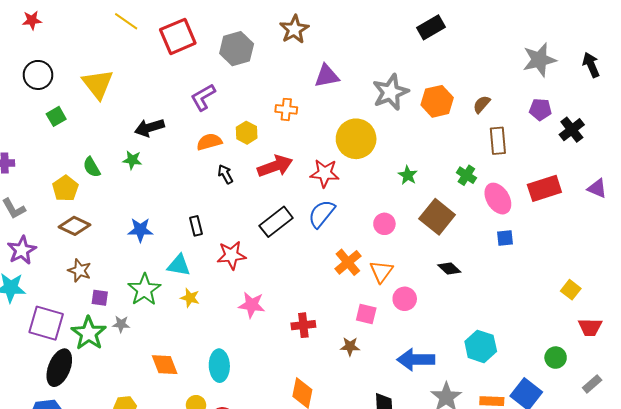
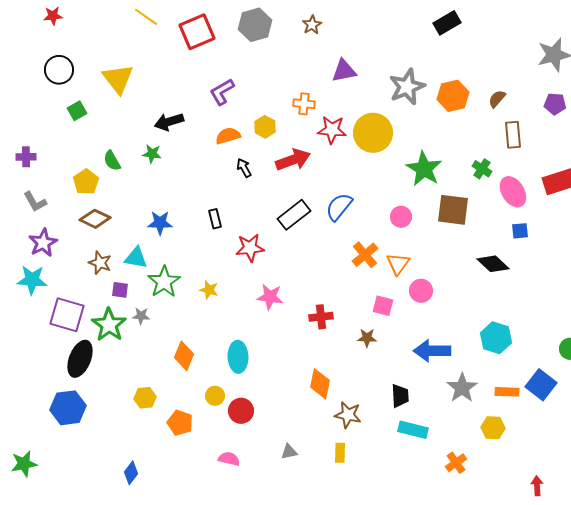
brown star: (294, 29) -> (312, 25), size x0.7
gray hexagon: (237, 49) -> (255, 25), moved
red star: (325, 173) -> (332, 130), moved
green star: (408, 175) -> (424, 169), size x1.8
brown square: (437, 217) -> (453, 210), turned -32
cyan triangle: (179, 265) -> (136, 258), moved
black diamond: (449, 268) -> (493, 264), moved, size x1.4
orange diamond: (165, 365) -> (184, 356), turned 44

